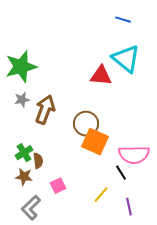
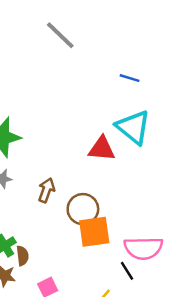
brown arrow: (45, 110) -> (46, 190), moved, size x0.7
orange square: (95, 142) -> (94, 232), turned -32

